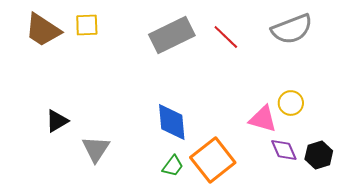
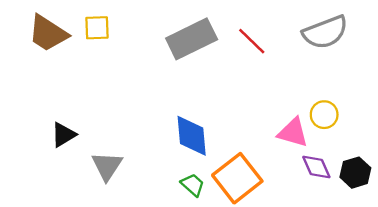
green trapezoid: (173, 166) -> (193, 185), turned -85

